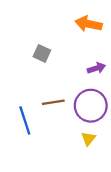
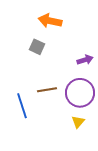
orange arrow: (88, 24) -> (50, 21), moved

